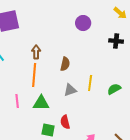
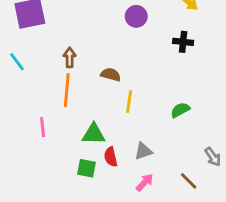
brown semicircle: (65, 64) -> (111, 75), turned -88
yellow line: (90, 83) -> (129, 101), moved
gray triangle: (70, 90) -> (143, 151), moved
green triangle: (41, 103) -> (94, 134), moved

